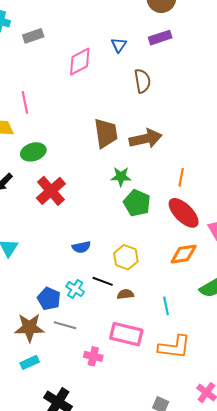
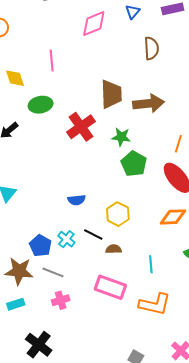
pink line: (25, 102) -> (52, 60), moved
red cross: (51, 191) -> (81, 127), moved
pink cross: (93, 356) -> (61, 300), moved, turned -36

